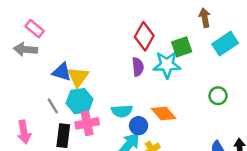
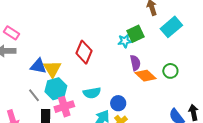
red diamond: (144, 36) -> (84, 52), moved
cyan star: (167, 65) -> (125, 41), moved, size x0.6
purple semicircle: (138, 67) -> (135, 63), moved
orange diamond: (164, 114) -> (146, 76), moved
blue circle: (139, 126) -> (118, 103), moved

